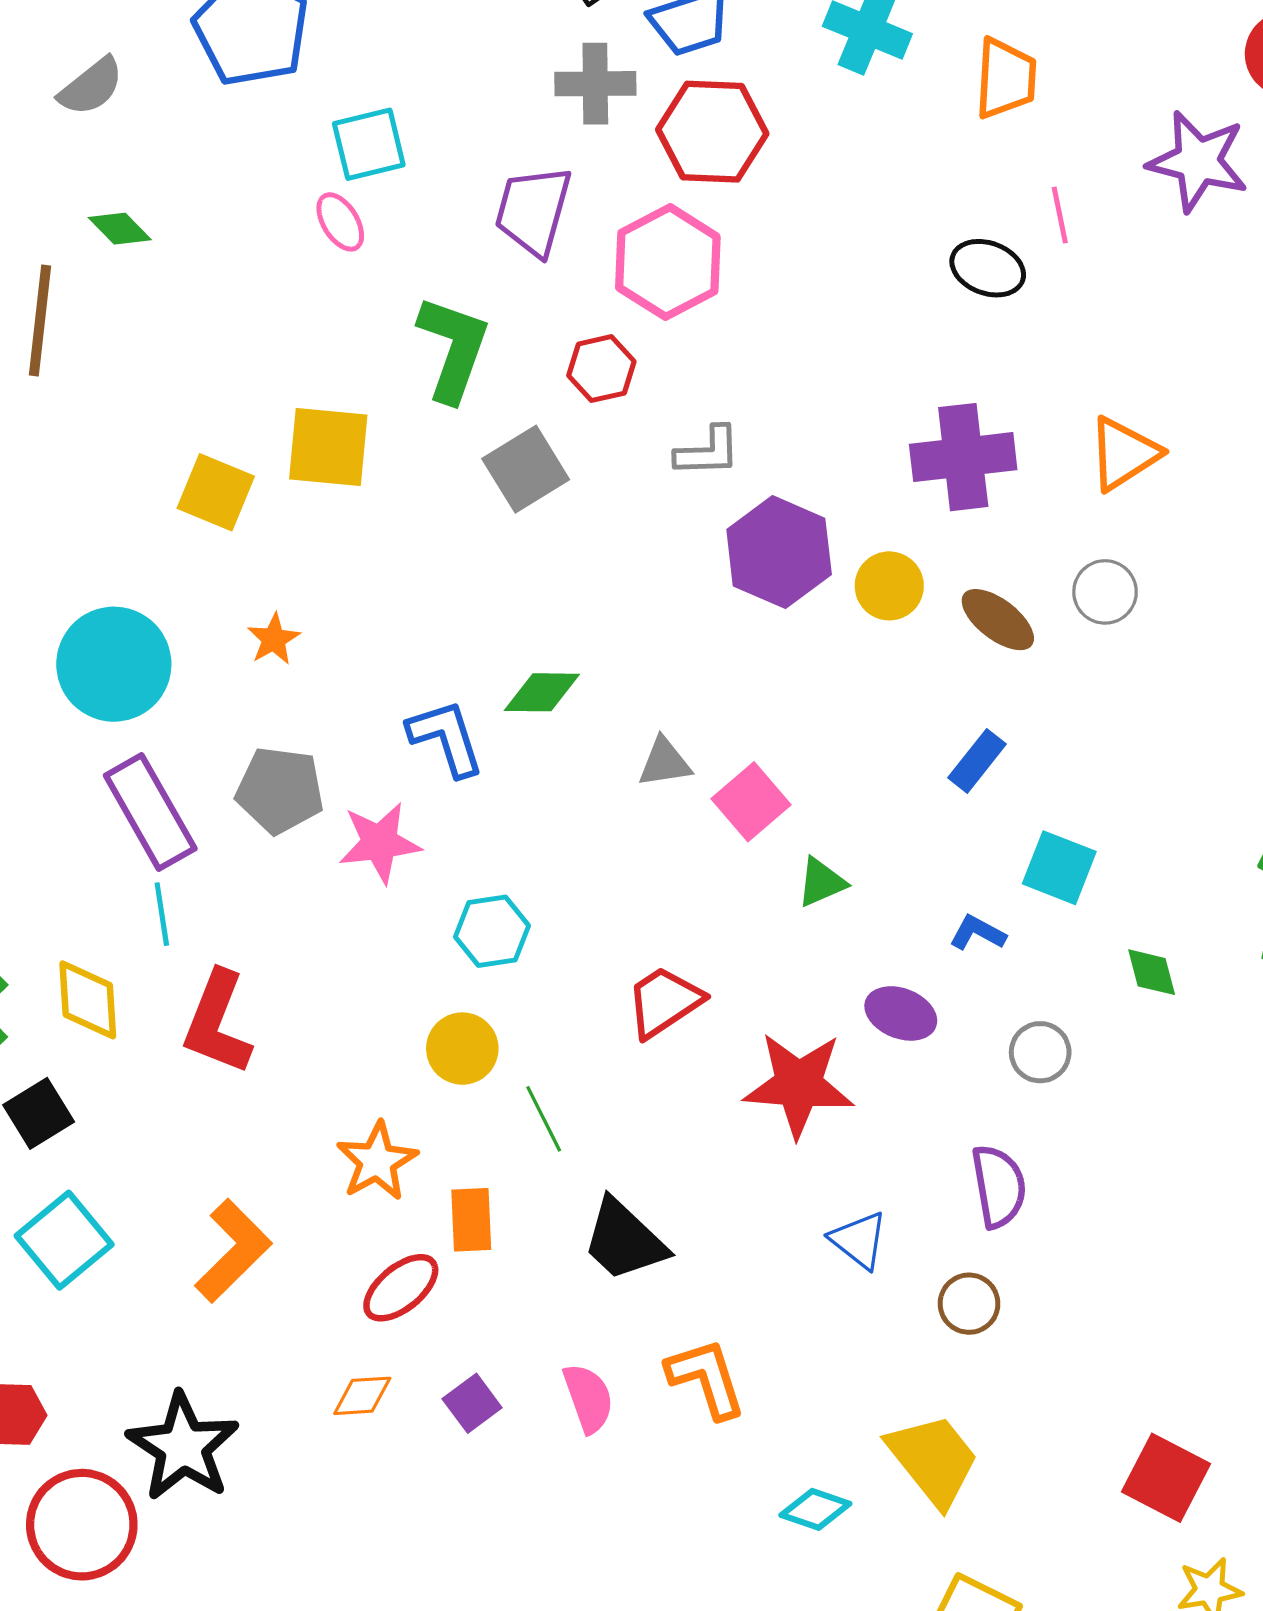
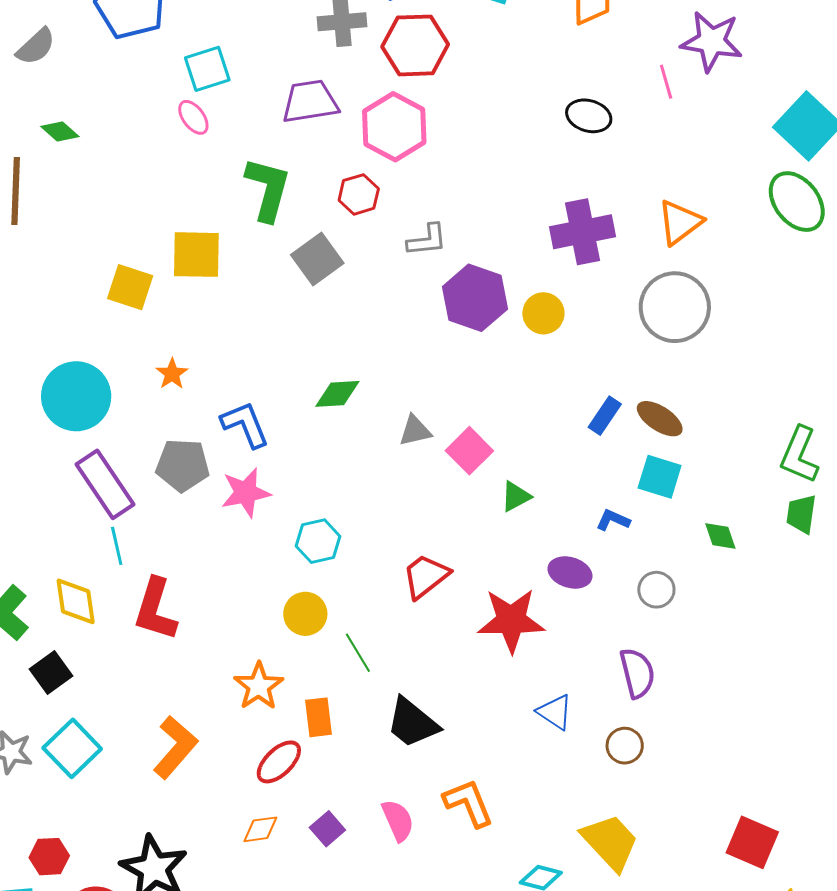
purple trapezoid: (533, 211) -> (310, 102), turned 70
pink line: (1060, 215) -> (666, 82), moved
gray circle: (1105, 592) -> (675, 307), size x1.8
brown ellipse: (998, 620) -> (660, 419), moved
blue L-shape: (446, 738) -> (245, 424), moved

